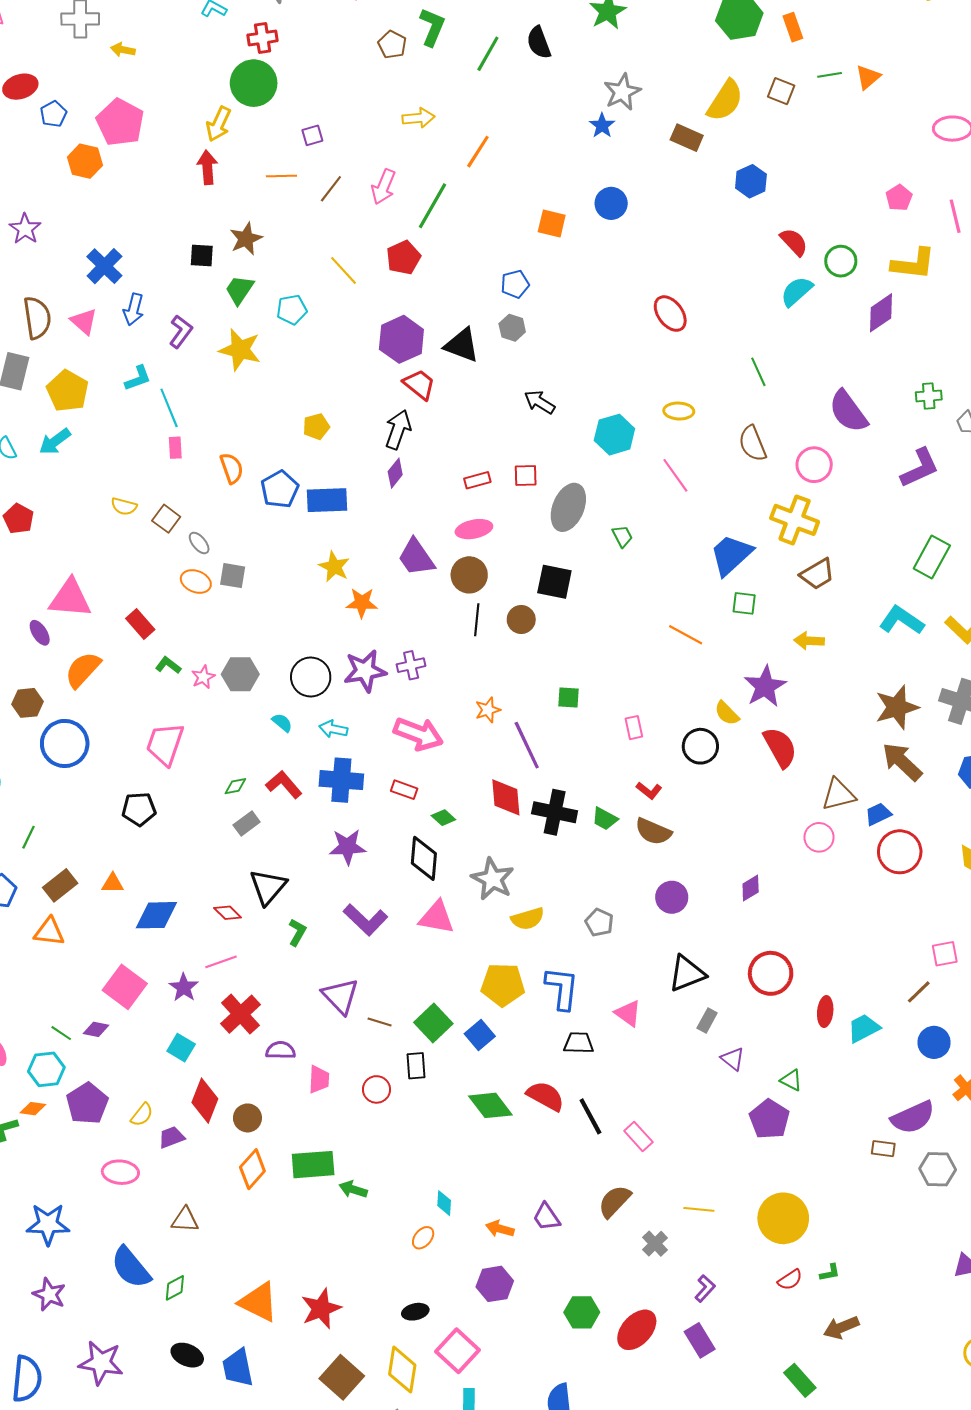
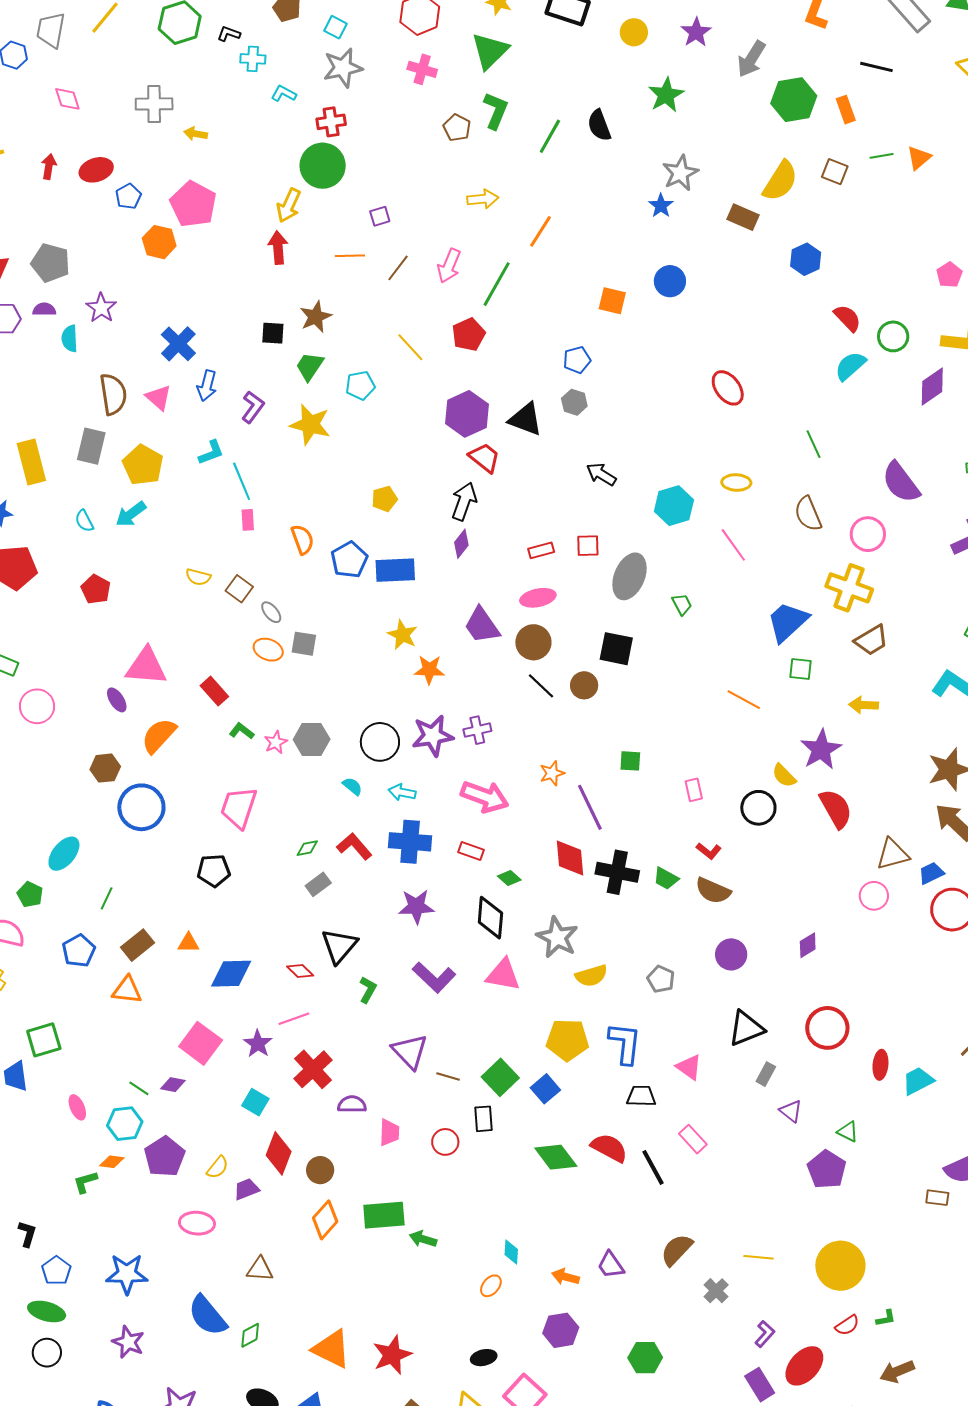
black line: (477, 620) -> (541, 686), turned -52
pink rectangle: (638, 1136) -> (693, 1139), moved
red ellipse: (637, 1330) -> (804, 1366), moved

